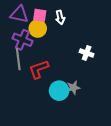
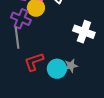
white cross: (87, 53) -> (84, 32), size x1.5
red L-shape: (39, 69) -> (34, 62), moved

